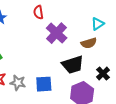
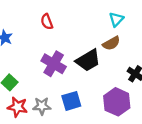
purple cross: (57, 33) -> (54, 64), moved
black trapezoid: (73, 65) -> (88, 60), moved

